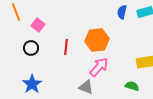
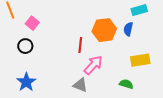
blue semicircle: (122, 12) -> (128, 29), moved
orange hexagon: (97, 40) -> (104, 30), moved
red line: (66, 47) -> (80, 45), moved

